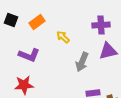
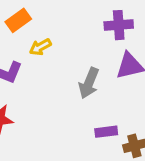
yellow arrow: (63, 37) -> (40, 47), moved, turned -72

